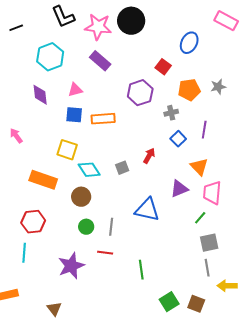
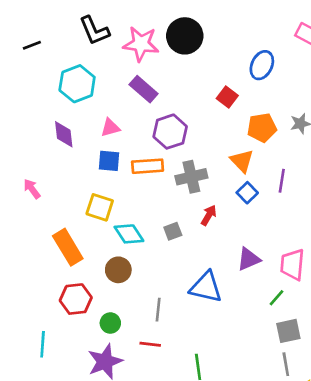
purple hexagon: (140, 93) -> (170, 132), moved
gray cross: (171, 113) -> (191, 177), moved, size x1.6
orange triangle: (199, 167) -> (242, 161), moved
orange rectangle: (43, 180) -> (68, 247), turned 40
red hexagon: (33, 222) -> (76, 299), moved
green circle: (86, 227) -> (110, 323), moved

